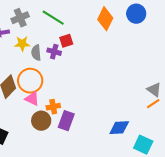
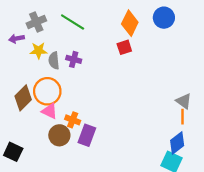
red square: (66, 41) -> (124, 47), moved
orange line: (153, 104) -> (183, 117), turned -56
orange cross: (53, 107) -> (73, 120), turned 32
blue diamond: (119, 128) -> (177, 143), moved, turned -35

